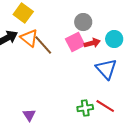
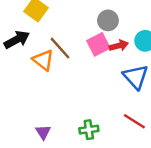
orange triangle: (29, 38) -> (43, 60), moved
green cross: (85, 108) -> (89, 130), moved

